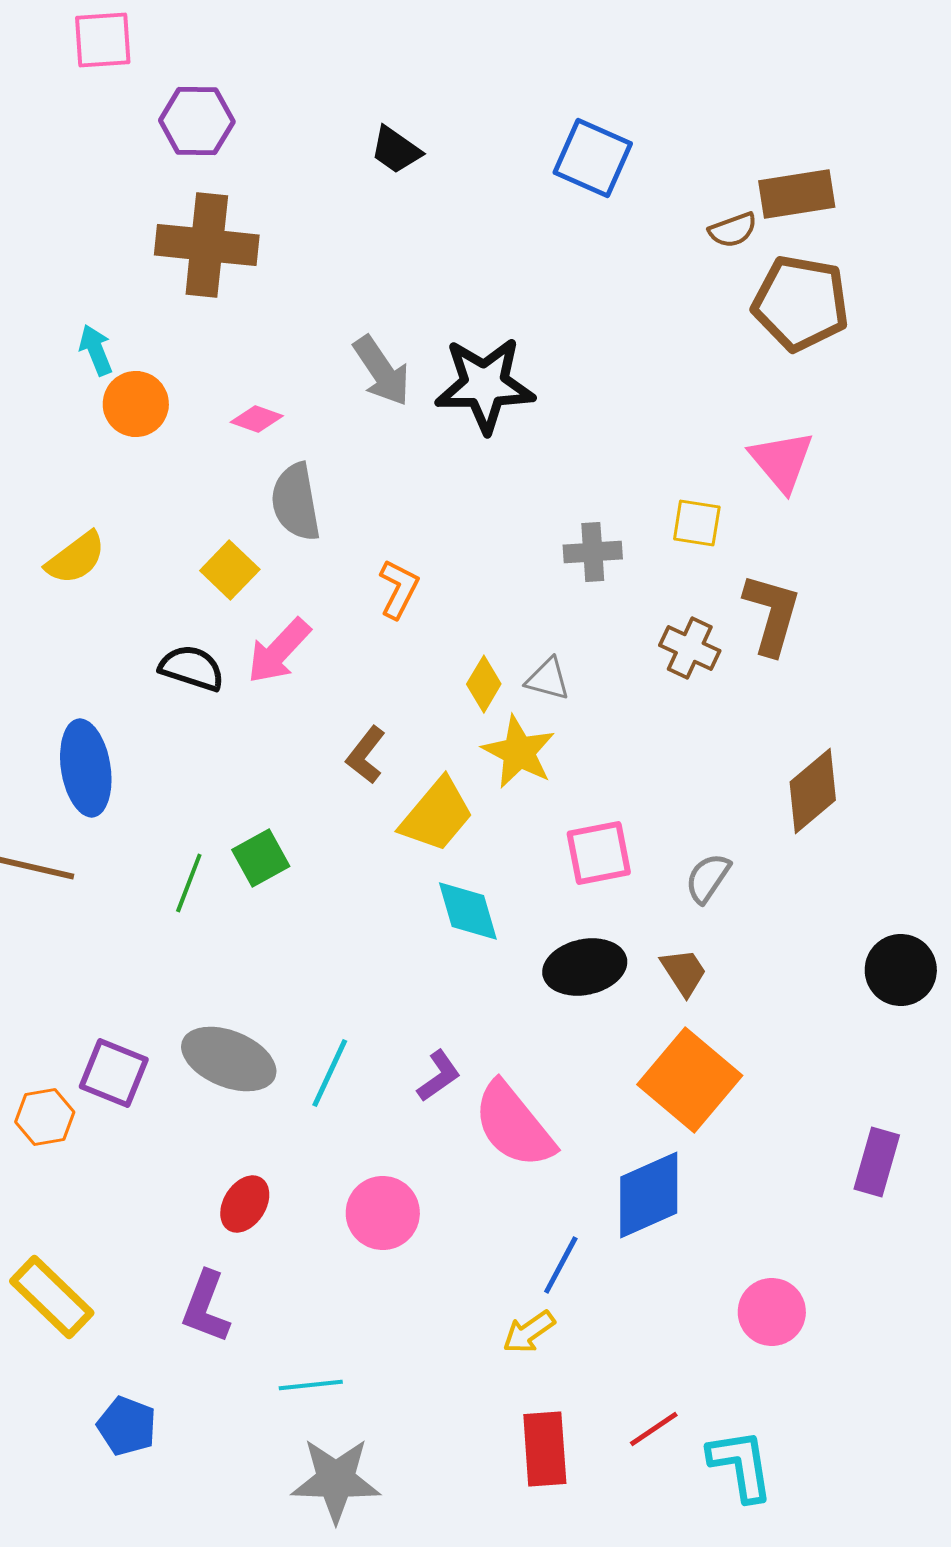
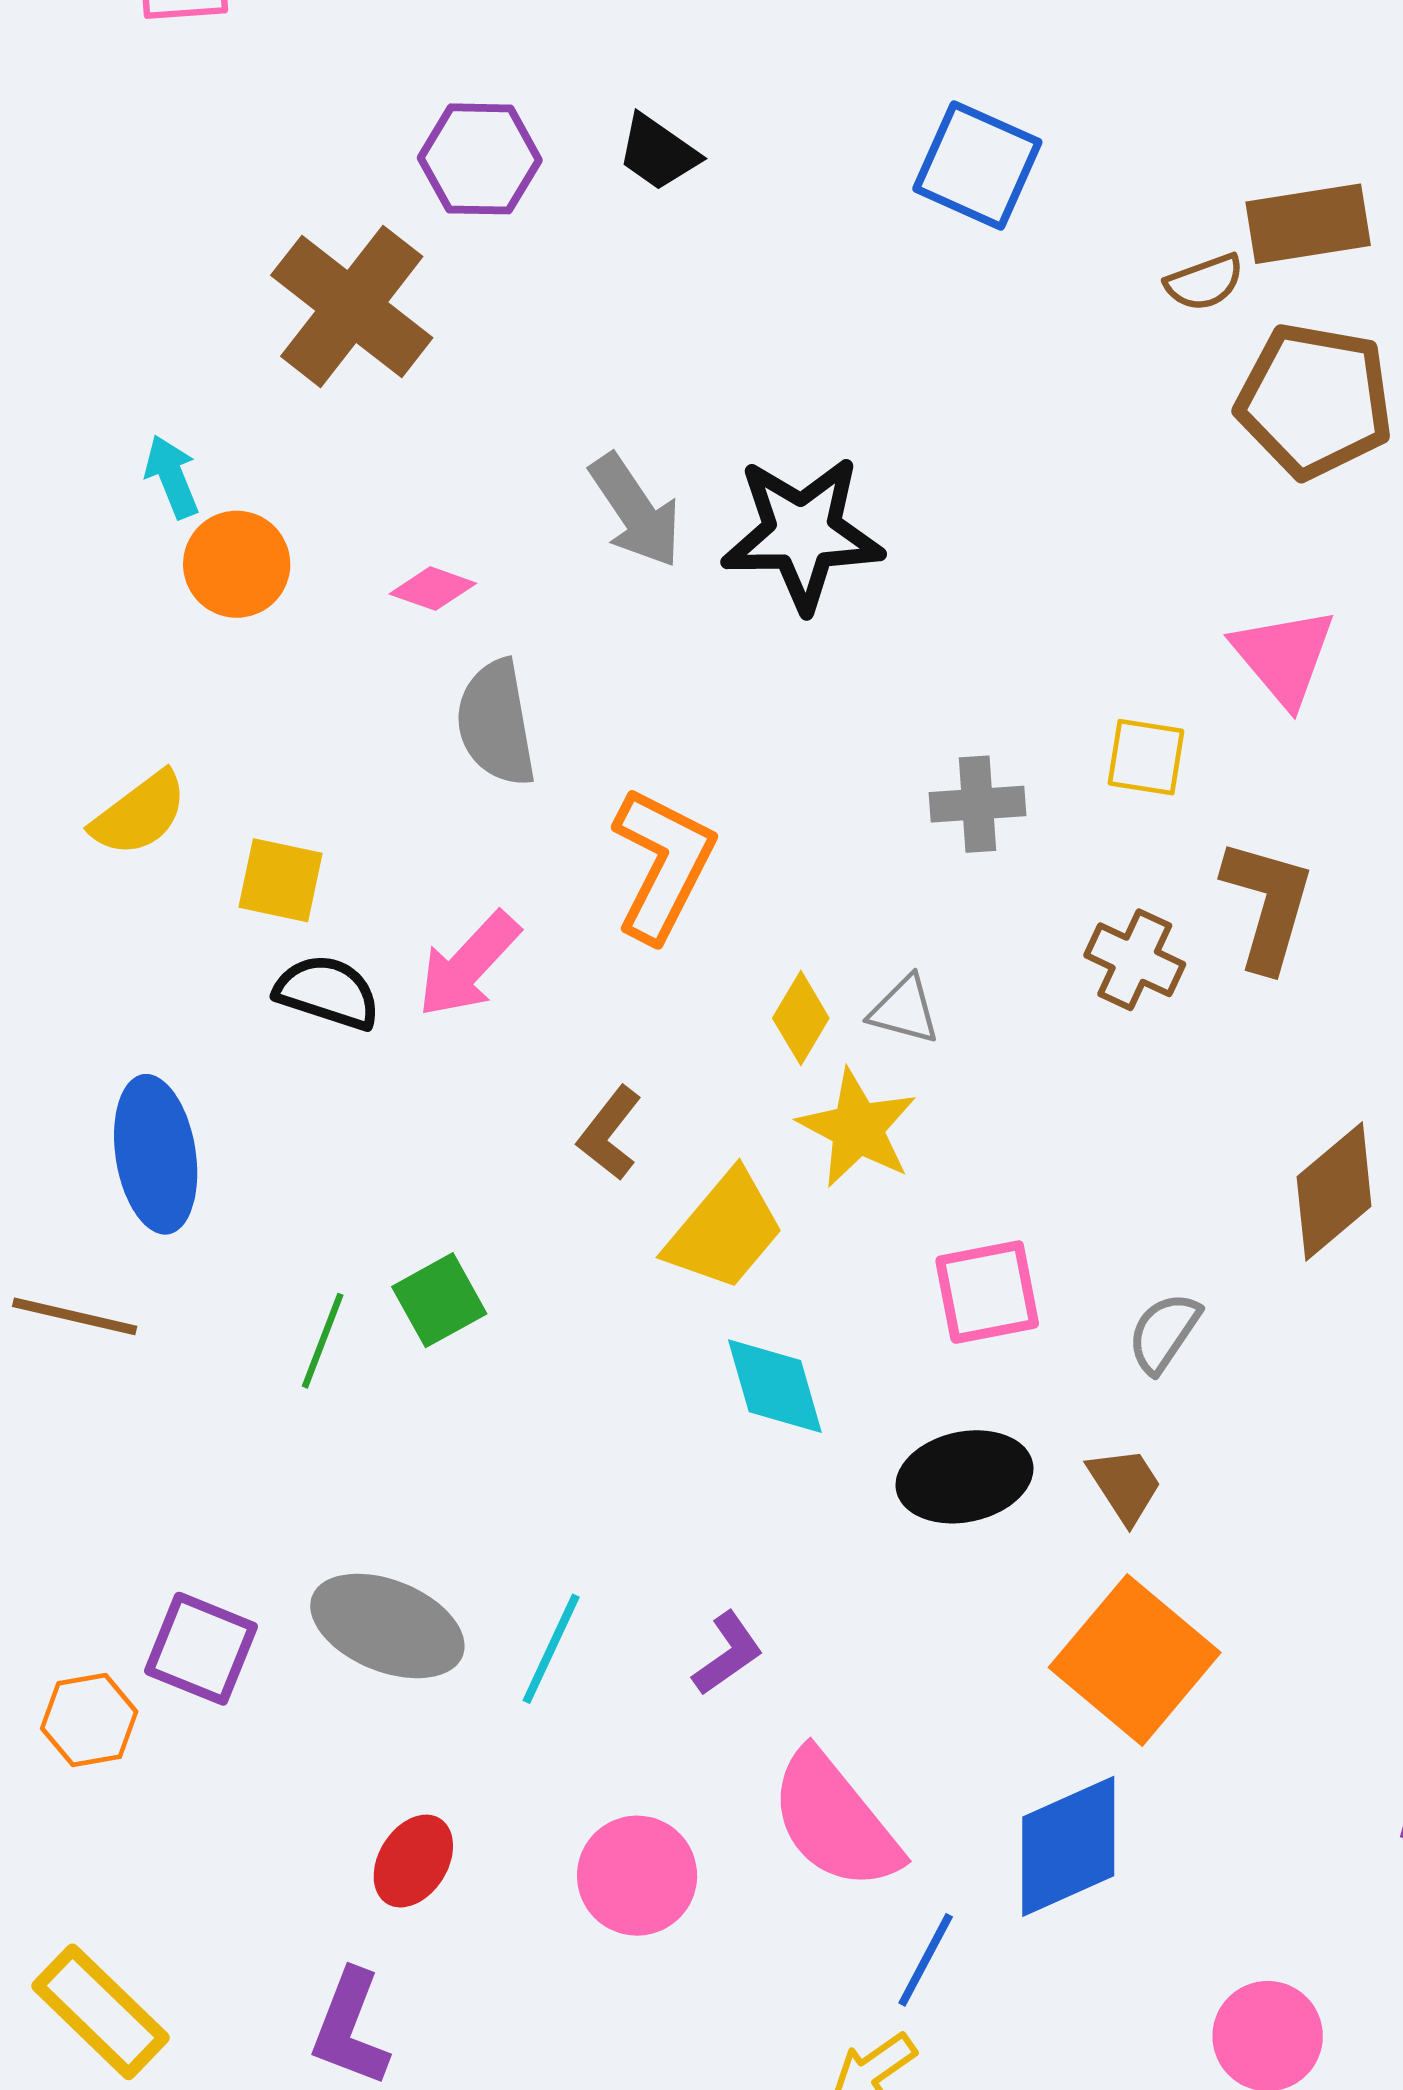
purple hexagon: (197, 121) -> (480, 159), moved
brown cross: (207, 245) -> (352, 306), turned 32
yellow square: (230, 570) -> (280, 880), moved, turned -32
orange L-shape: (399, 589) -> (663, 864), size x1.6
pink semicircle: (514, 1125) -> (835, 1821), moved

